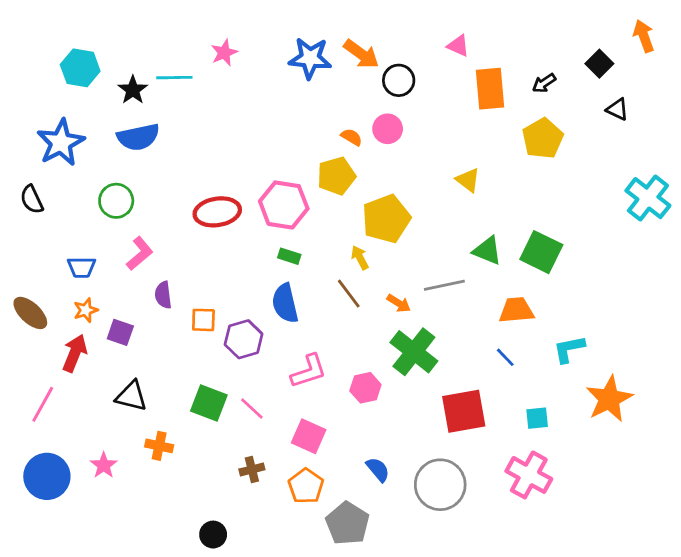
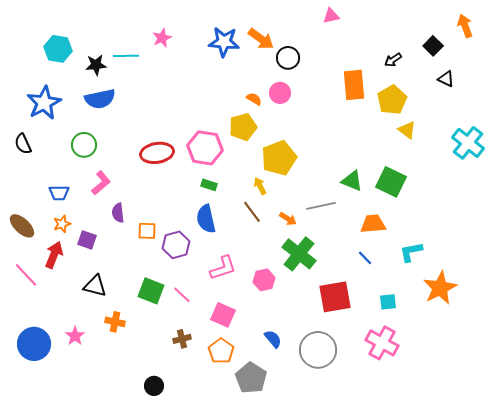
pink triangle: (458, 46) -> (331, 16), moved, turned -36
orange rectangle: (490, 89) -> (354, 85), moved
black star: (133, 90) -> (96, 65), turned 30
yellow triangle: (468, 180) -> (407, 130), moved
pink line: (43, 404) -> (26, 275), moved, turned -72

